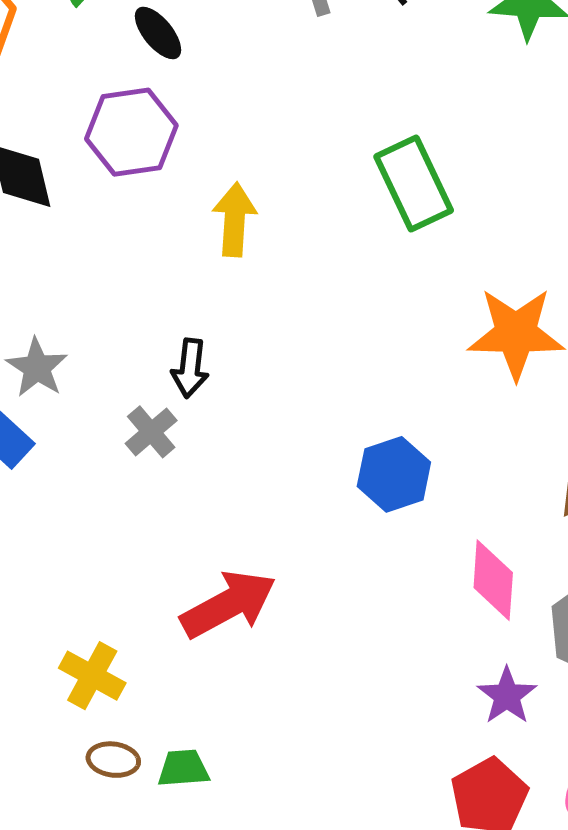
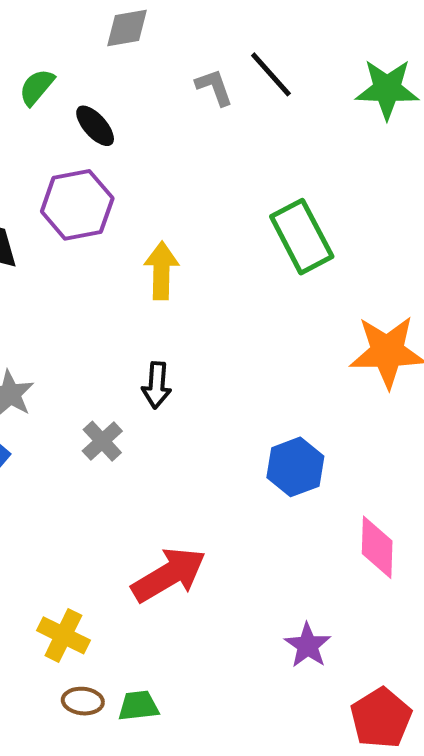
black arrow: (190, 368) -> (157, 385), moved
purple star: (507, 696) -> (308, 645), moved

